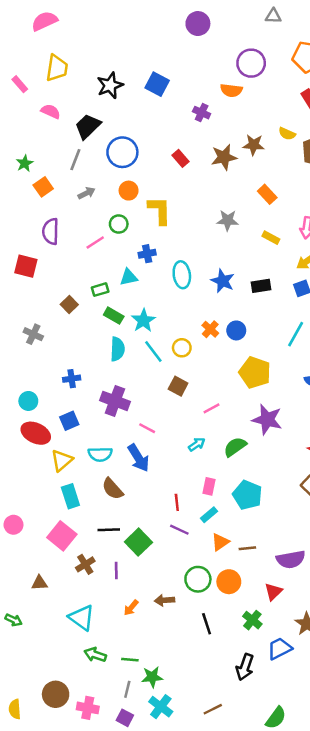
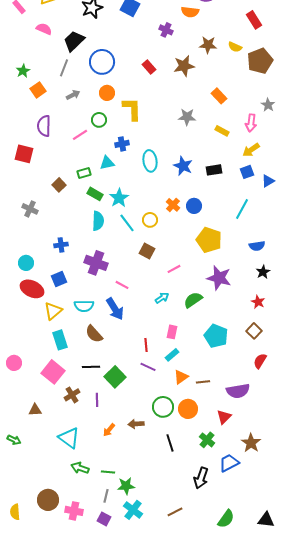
brown star: (254, 145) -> (208, 45), moved
cyan pentagon: (247, 495) -> (216, 336), moved

